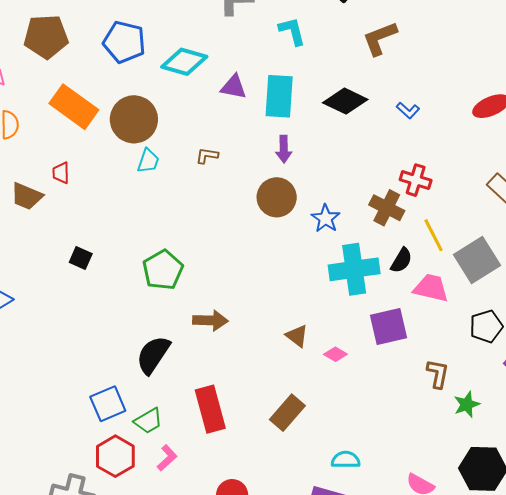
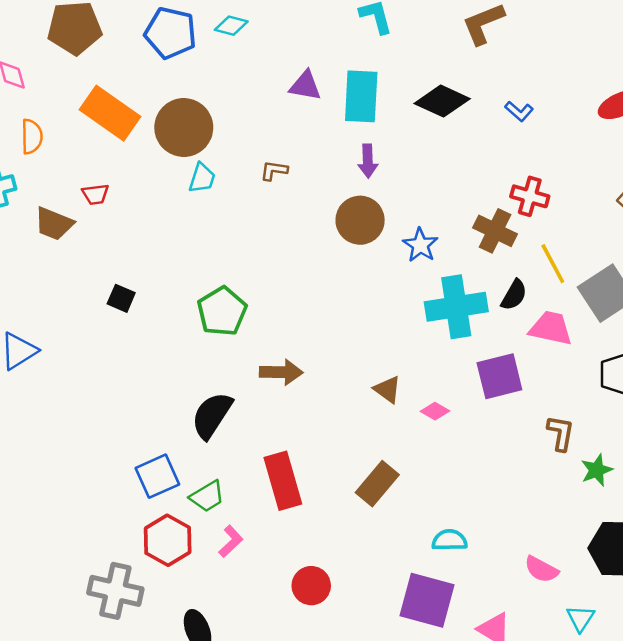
cyan diamond: (184, 62) -> (231, 26), moved, size x0.6
red trapezoid: (61, 173) -> (95, 194), turned -95

